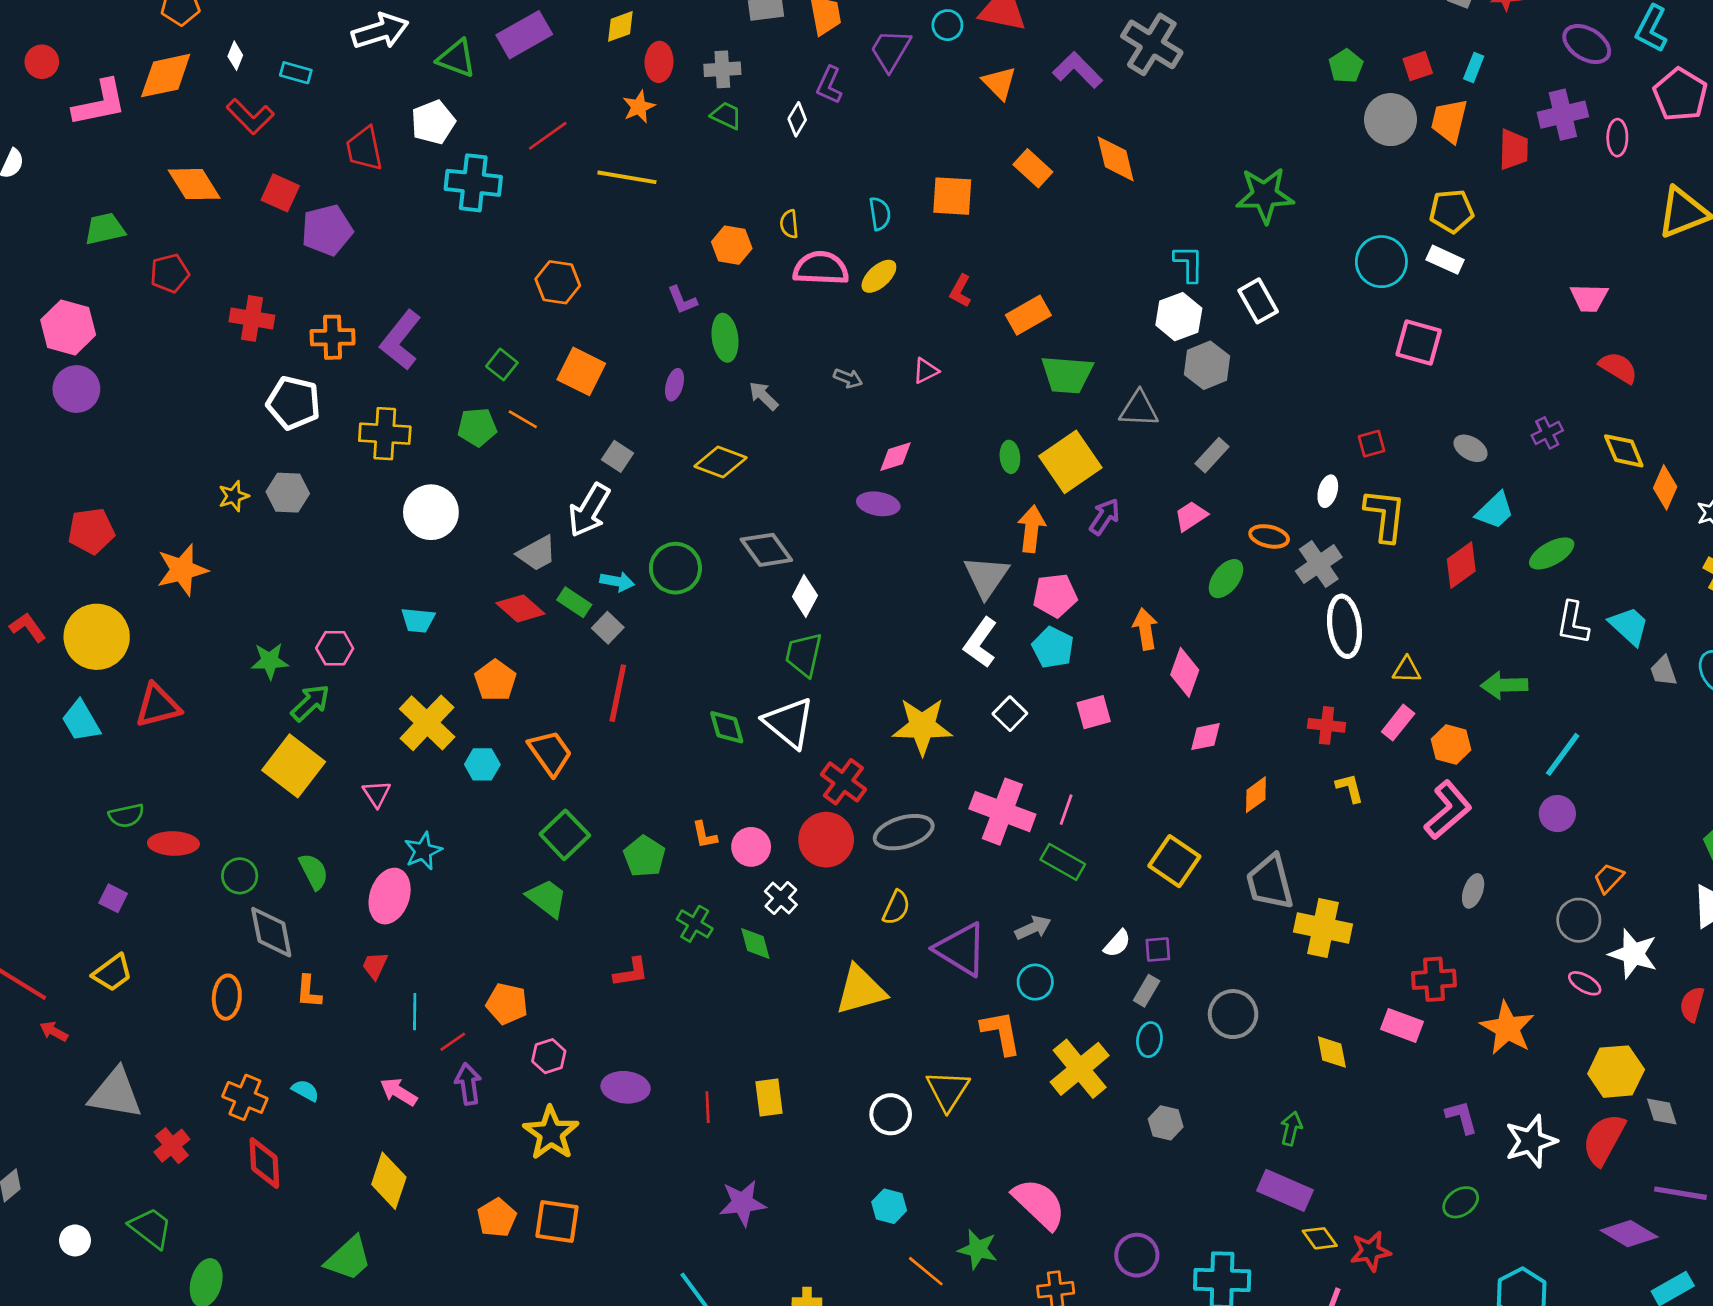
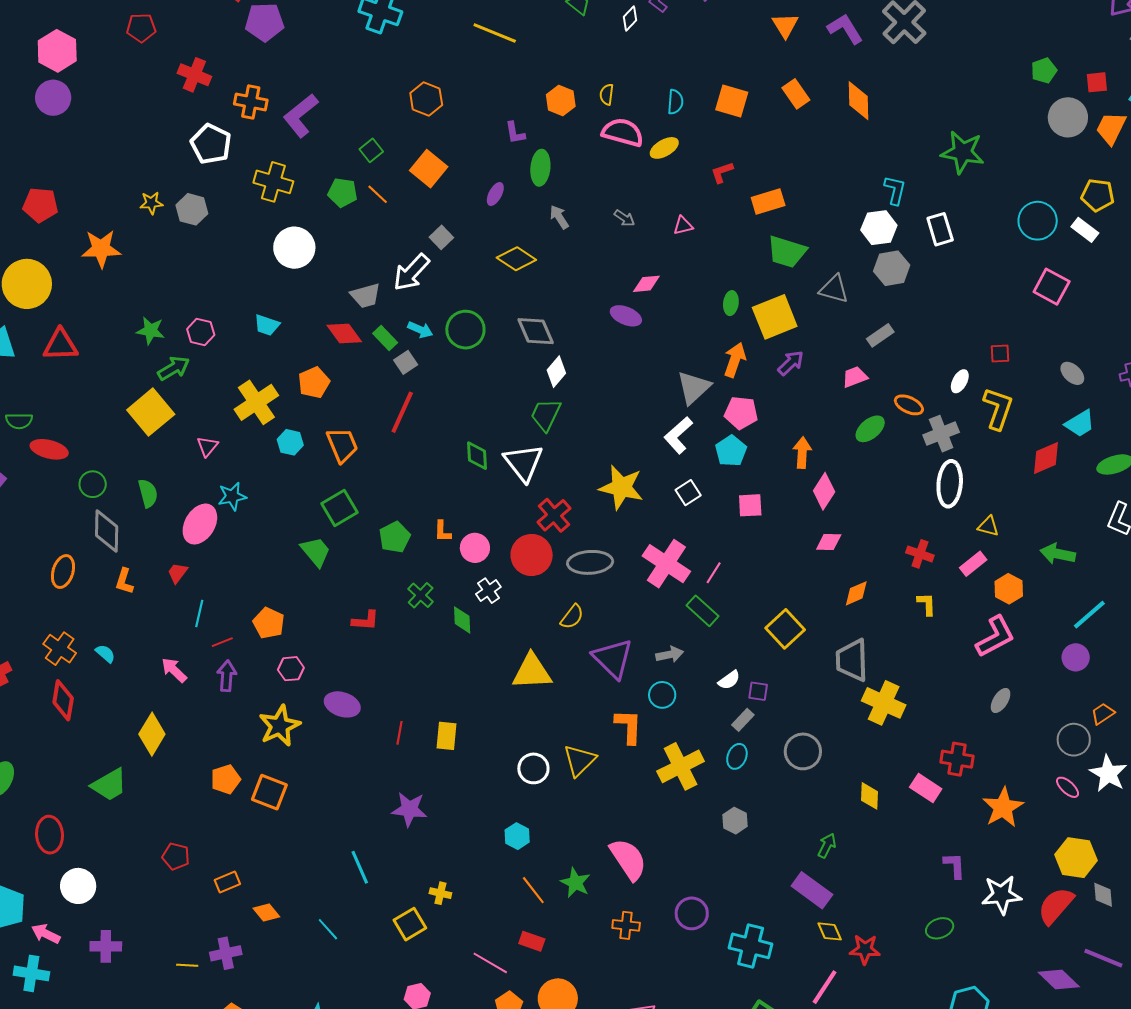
red L-shape: (960, 291) -> (722, 172), turned 30

